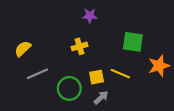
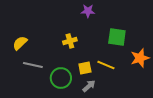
purple star: (90, 16) -> (88, 11), moved
gray line: (37, 74) -> (33, 65), turned 36

